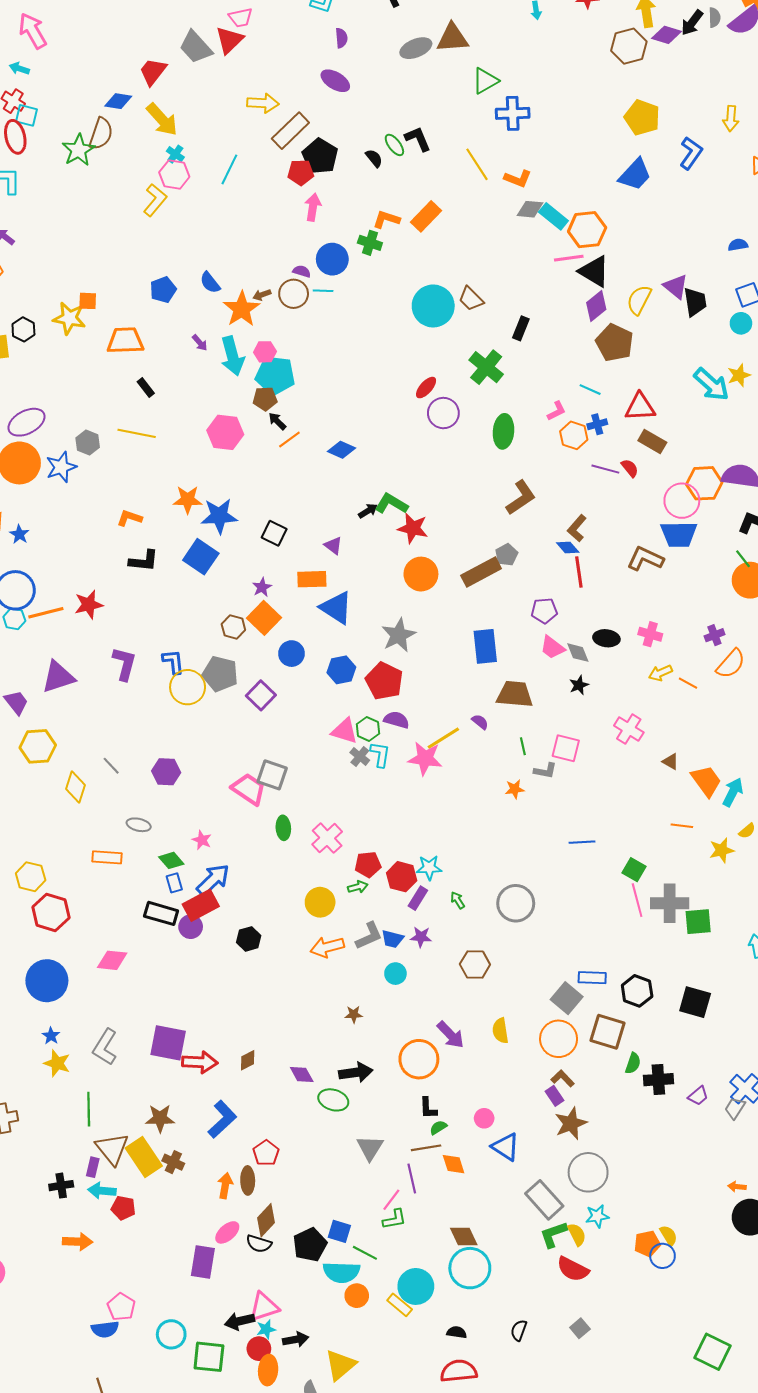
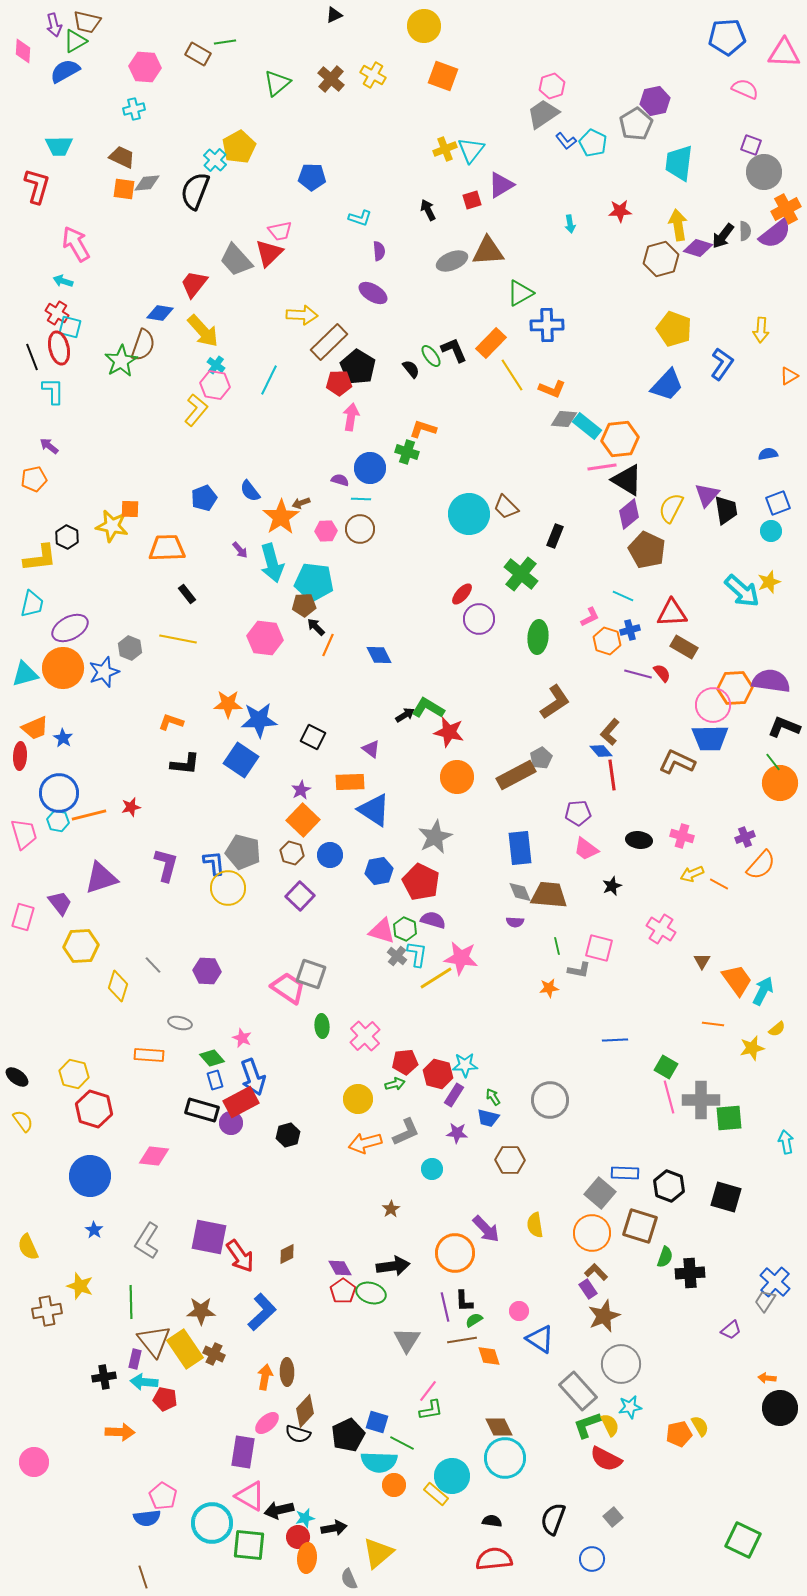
orange rectangle: (426, 216) -> (491, 343), moved
purple triangle: (676, 287) -> (707, 495), turned 32
brown circle: (294, 294) -> (360, 529), moved
pink hexagon: (265, 352) -> (326, 531), moved
orange line: (289, 440) -> (328, 645), turned -30
blue diamond: (341, 450) -> (379, 655), turned 40
red star: (89, 605) -> (131, 807), size x0.7
brown hexagon: (233, 627) -> (292, 853), moved
gray diamond: (578, 653) -> (520, 892), moved
gray pentagon: (220, 674) -> (243, 852), moved
purple semicircle: (480, 722) -> (515, 922), turned 144
yellow line: (443, 738) -> (436, 978), moved
brown triangle: (671, 762) -> (702, 961), turned 30
blue arrow: (213, 880) -> (253, 1077), turned 114
blue trapezoid: (392, 939) -> (488, 1118), moved
brown star: (354, 1014) -> (391, 1209), turned -30
red arrow: (200, 1062) -> (240, 1256), turned 52
yellow star: (57, 1063) -> (80, 1286), moved
purple trapezoid: (698, 1096) -> (731, 1330), moved
red pentagon: (266, 1153) -> (343, 1291), moved
purple line: (412, 1178) -> (445, 1307), moved
blue circle: (662, 1256) -> (592, 1559), moved
pink triangle: (264, 1307) -> (250, 1496), moved, turned 48
black semicircle: (519, 1330) -> (553, 1519), size x1.5
cyan circle: (171, 1334) -> (212, 1523), size x1.4

